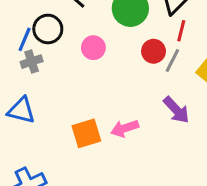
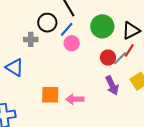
blue line: (25, 39) -> (67, 29), moved
gray line: (172, 60) -> (120, 58), moved
purple arrow: (176, 110) -> (112, 85), moved

